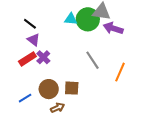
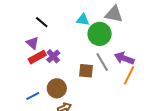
green circle: (88, 19) -> (100, 34), moved
purple arrow: (113, 28) -> (124, 58), moved
purple triangle: (34, 40) -> (32, 43), moved
brown square: (72, 88) -> (86, 71), moved

